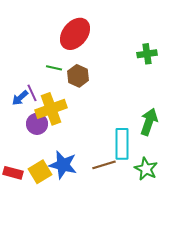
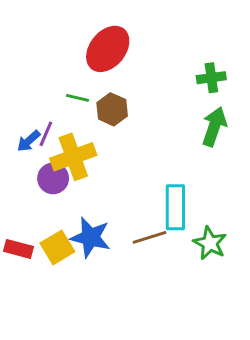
purple line: (32, 93) -> (46, 134), turned 48
green arrow: (149, 122) -> (214, 127), moved

